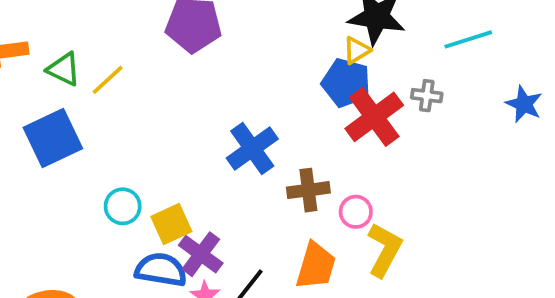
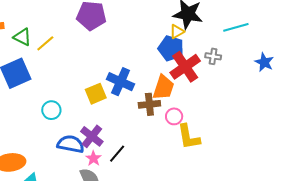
blue cross: (252, 149) -> (120, 82), turned -32
yellow square: (171, 224) -> (96, 94), moved
yellow L-shape: (384, 250) -> (189, 137), turned 140
orange trapezoid: (316, 266) -> (163, 88), moved

